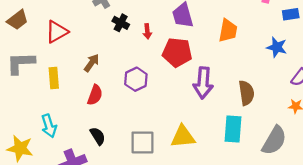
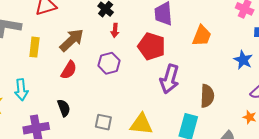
red arrow: (147, 31) -> (115, 30), moved
brown arrow: (92, 63) -> (72, 40), size x1.5
gray square: (142, 142) -> (103, 122), size x0.7

